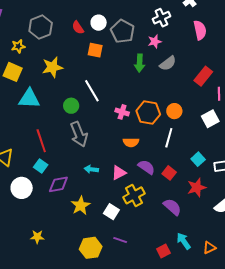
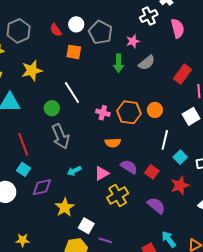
white cross: (161, 18) -> (149, 16), moved
white line: (169, 138) -> (165, 140), moved
cyan arrow: (91, 169) -> (74, 171), turned -32
white square: (111, 212) -> (86, 226), moved

